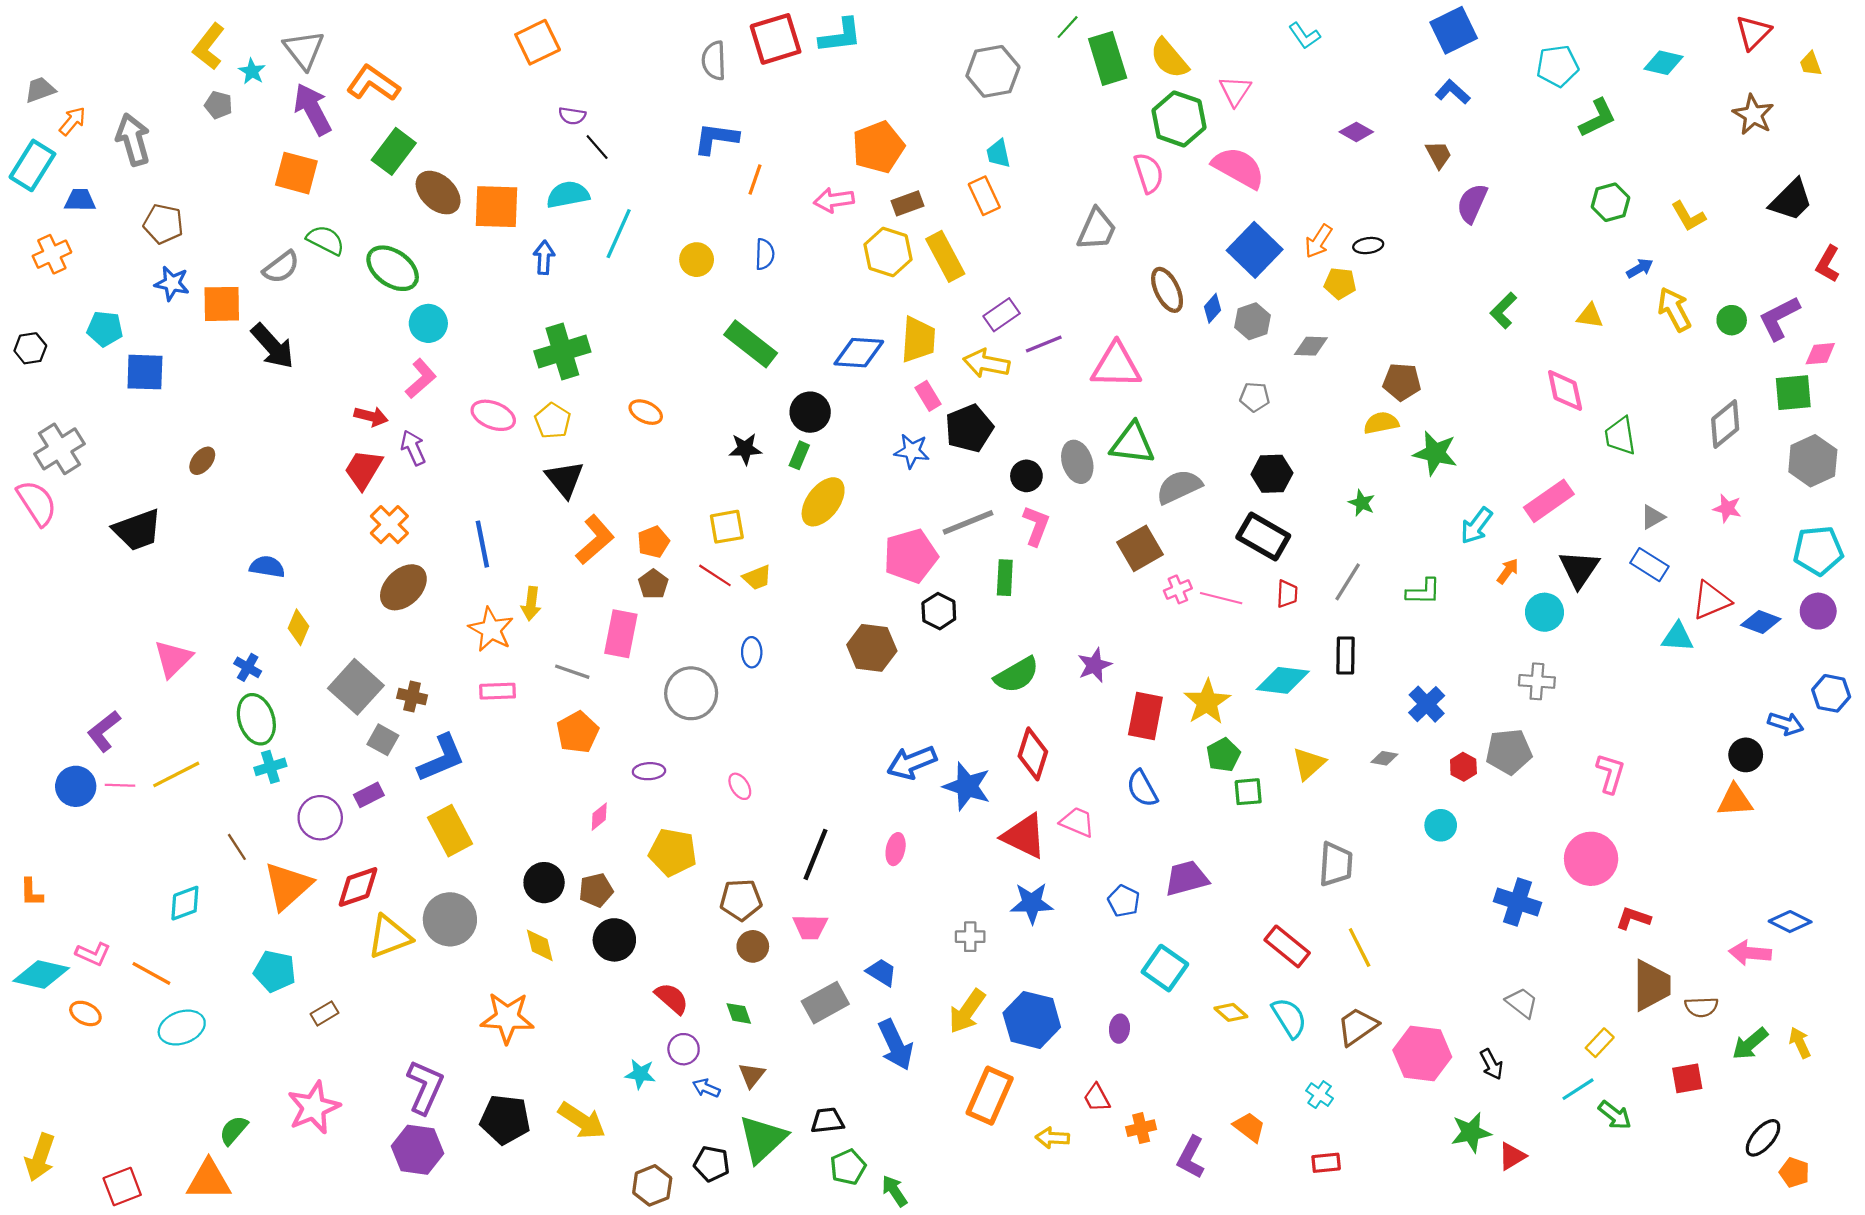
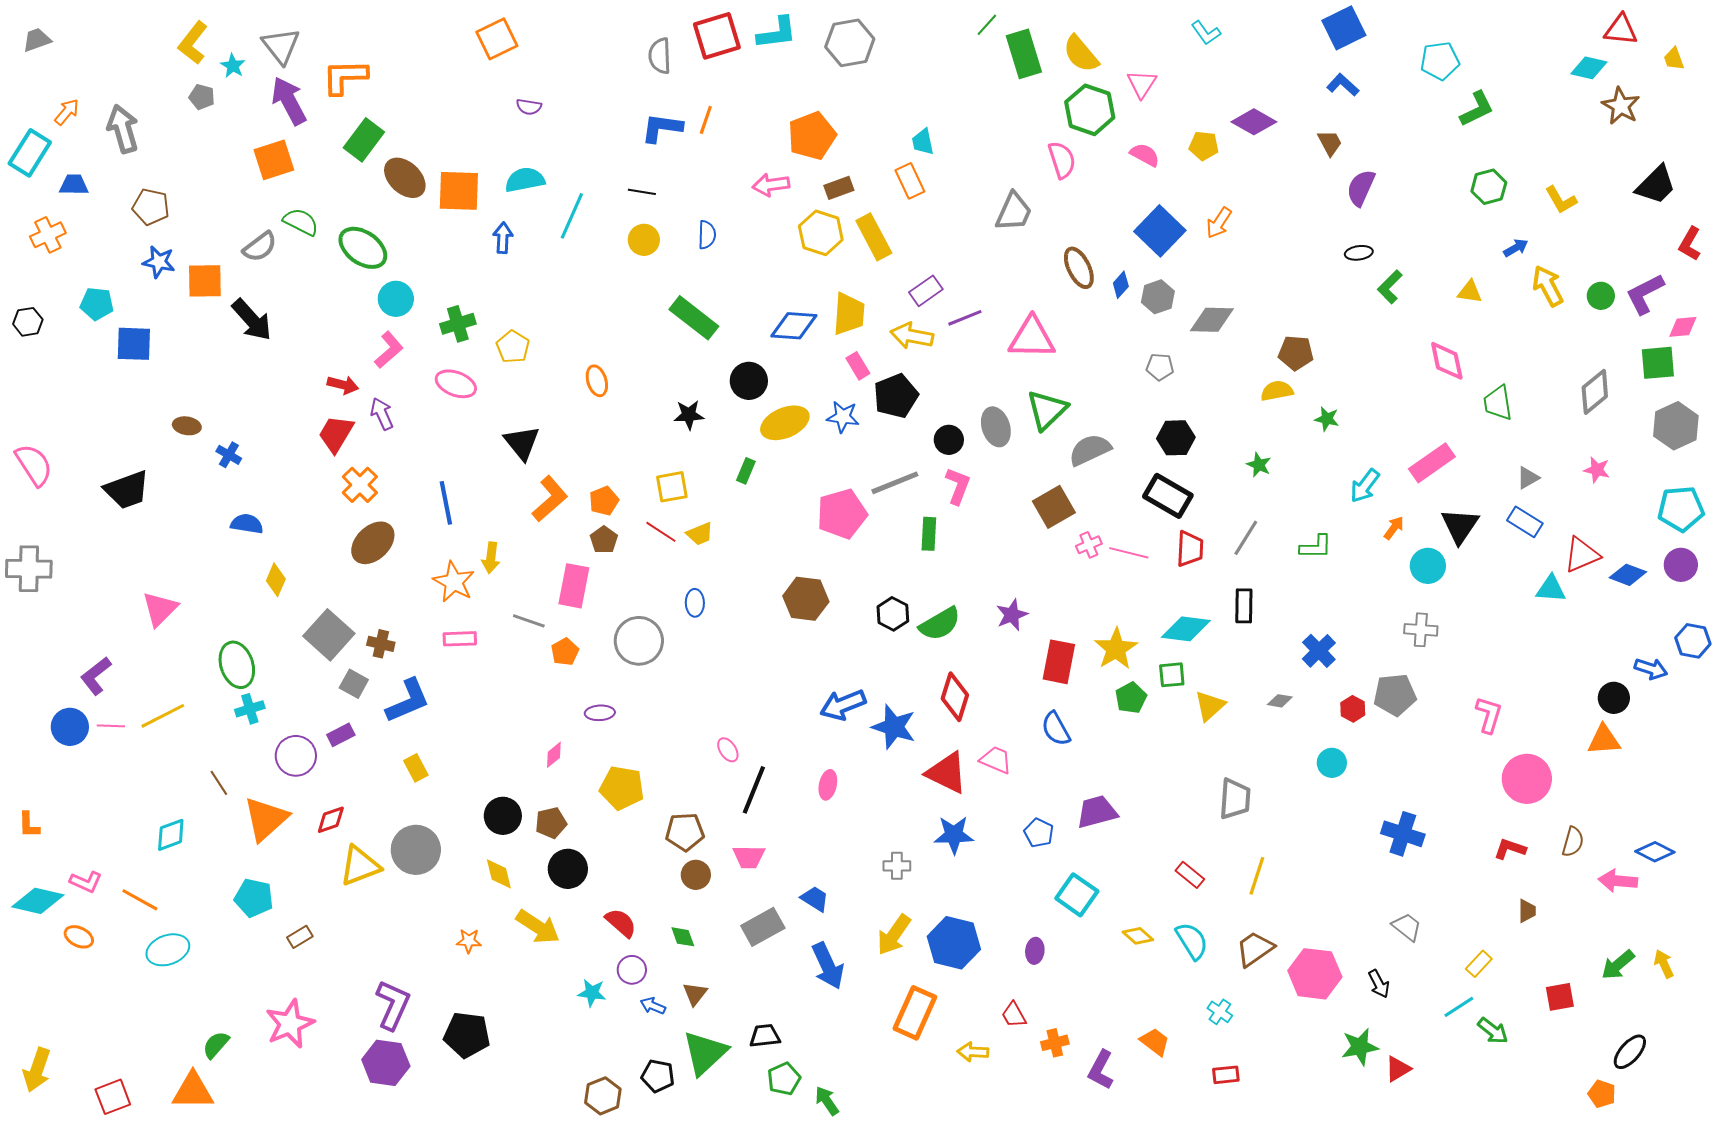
red triangle: (1753, 32) -> (1621, 30), turned 51
cyan diamond: (1663, 63) -> (1589, 68), moved
gray hexagon: (993, 71) -> (850, 43), moved
orange L-shape: (373, 83) -> (345, 77), turned -36
gray trapezoid: (40, 90) -> (37, 40), moved
purple diamond: (1356, 132) -> (1254, 122), size x1.4
black line: (597, 147) -> (642, 192), moved, turned -40
pink semicircle: (1238, 168) -> (1145, 155), size x0.6
orange square: (296, 173) -> (274, 160), turned -33
orange line: (755, 180) -> (706, 120), moved
black ellipse: (1368, 246) -> (1359, 253), moved
yellow pentagon: (1340, 283) -> (1204, 146), moved
gray diamond: (1311, 346) -> (1212, 320), size x1.4
green cross: (562, 352) -> (458, 324), moved, size x0.7
orange ellipse: (646, 412) -> (597, 381), turned 48
yellow pentagon: (553, 421) -> (513, 347), moved
green triangle: (1132, 443) -> (1047, 410), turned -51
gray cross: (59, 449) -> (29, 569), moved, turned 33
green star: (1435, 453) -> (1327, 419), size x0.6
green rectangle: (799, 455) -> (746, 471), moved
brown ellipse: (202, 461) -> (187, 426), turned 60
yellow ellipse: (823, 502) -> (785, 423), moved, turned 30
red trapezoid: (1287, 594) -> (1190, 549), size x1.4
black hexagon: (939, 611) -> (893, 614), moved
blue cross: (248, 667) -> (229, 455), moved
orange pentagon: (578, 732) -> (565, 652), moved, size x0.7
pink ellipse: (740, 786) -> (728, 750), moved
green square: (1248, 792) -> (1172, 675), moved
yellow rectangle: (450, 831) -> (416, 768), size x0.6
pink circle: (1591, 859) -> (1527, 779), moved
red diamond: (358, 887) -> (331, 820), size x0.7
red rectangle: (1287, 946) -> (1190, 875), size x0.7
yellow line: (1360, 947) -> (1257, 876), turned 45
brown trapezoid: (1652, 985) -> (1527, 911), size x0.5
brown semicircle: (1701, 1007) -> (1573, 842), moved, turned -72
orange star: (507, 1018) -> (469, 941), size x0.5
yellow arrow: (582, 1121) -> (538, 927), moved
orange pentagon: (1794, 1172) -> (1602, 1094), moved

